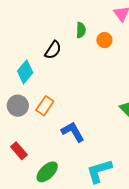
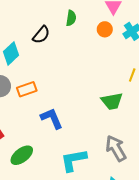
orange circle: (104, 40) -> (105, 29), moved
orange rectangle: (45, 106) -> (27, 89), turned 30

